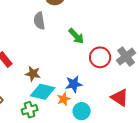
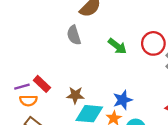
red circle: (100, 57) -> (153, 43), moved

